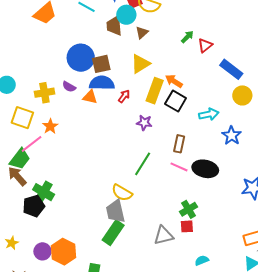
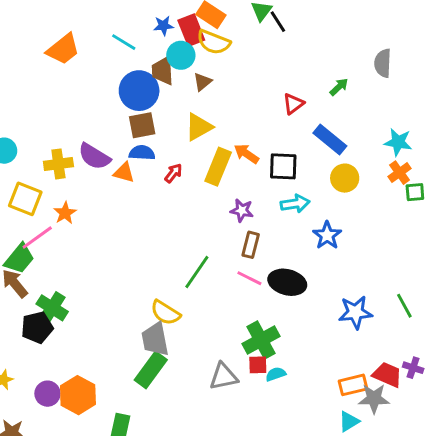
green arrow: (187, 37) -> (339, 87), moved
blue circle: (81, 58) -> (139, 91), moved
blue semicircle: (102, 83) -> (142, 153), size x0.7
purple semicircle: (69, 87) -> (94, 156), size x1.6
black square: (176, 101) -> (283, 166), moved, turned -30
purple star: (144, 123) -> (242, 210), moved
green cross: (188, 209) -> (261, 340), size x1.4
cyan semicircle: (202, 260) -> (276, 374), moved

